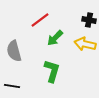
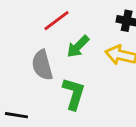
gray semicircle: (14, 51) -> (42, 65), moved

